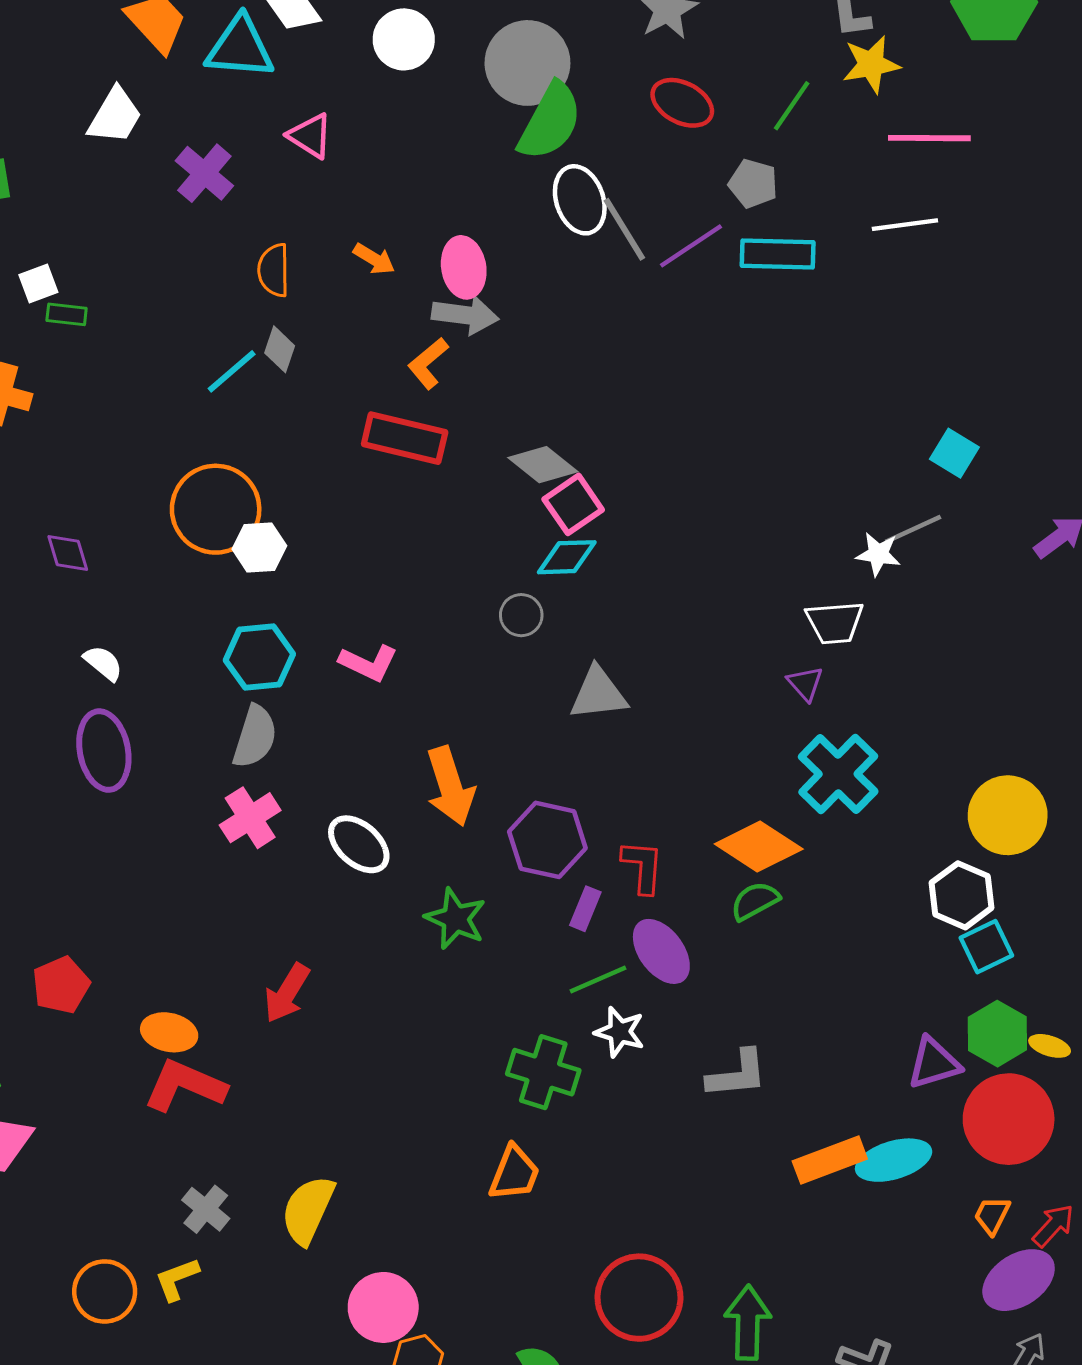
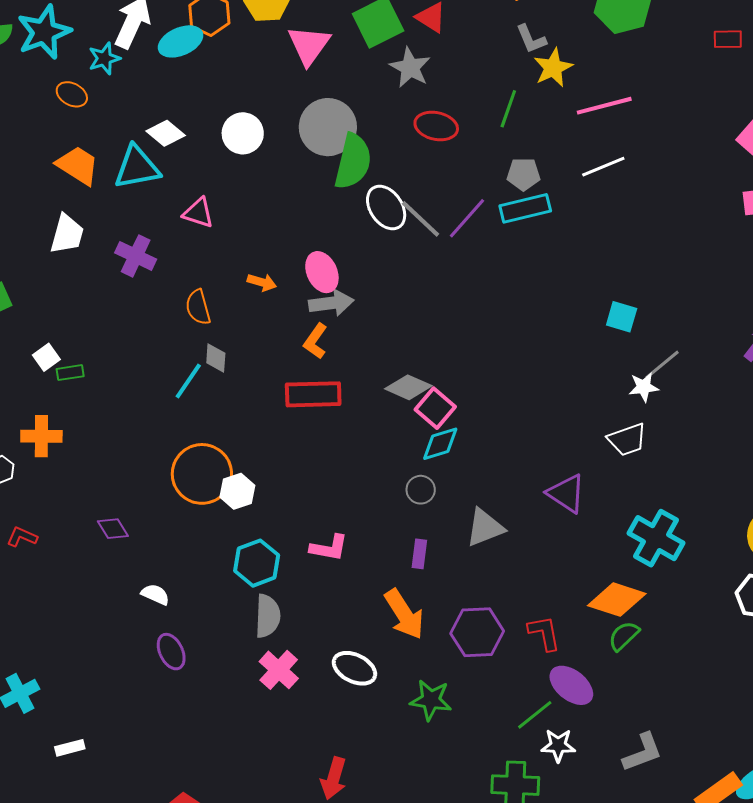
gray pentagon: (753, 184) -> (523, 174), moved
cyan square: (954, 453) -> (622, 317), moved
purple triangle: (805, 683) -> (566, 493), moved, size x1.6
purple ellipse: (104, 751) -> (171, 652), size x0.7
purple rectangle: (585, 909) -> (419, 554), moved

